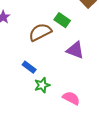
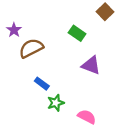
brown semicircle: (40, 32) -> (31, 48), moved

